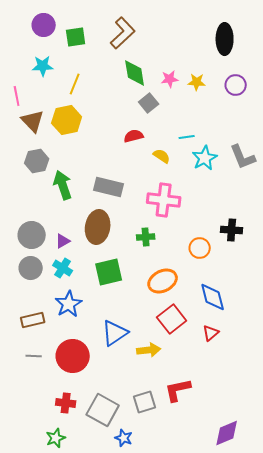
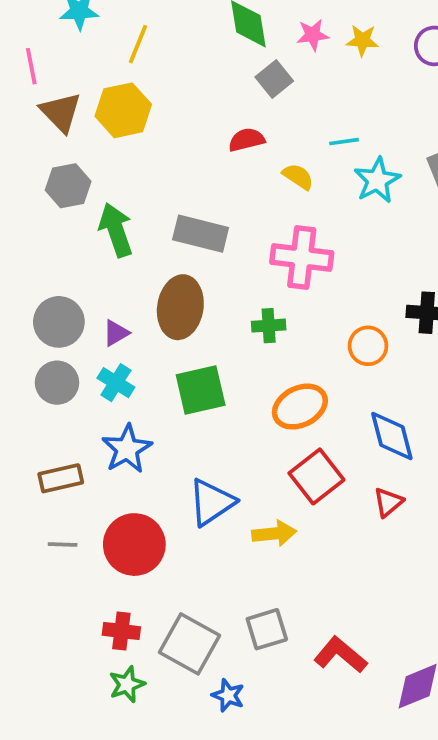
red L-shape: (178, 390) -> (340, 655), moved, turned 52
green star: (56, 438) -> (127, 684), moved

